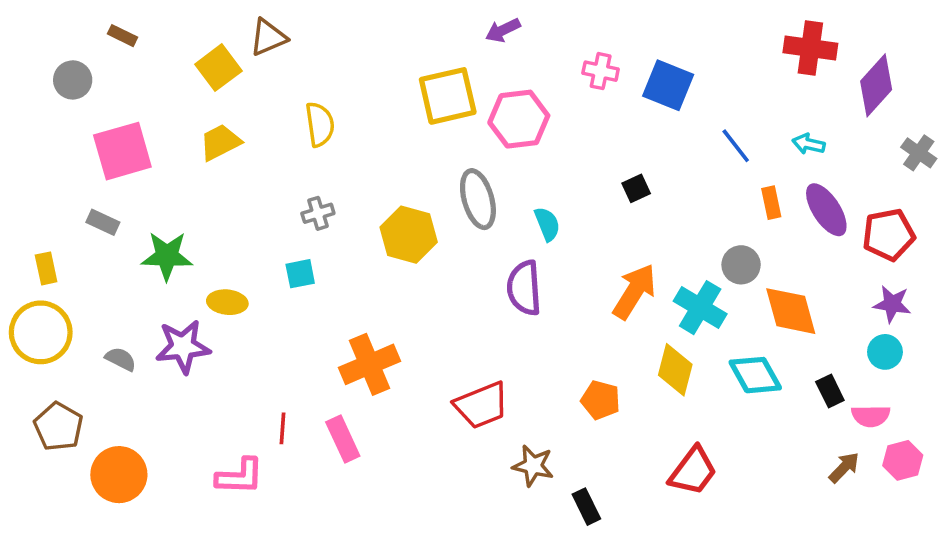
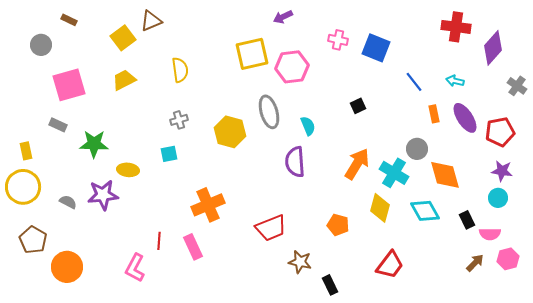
pink L-shape: (240, 476) -> (135, 268), turned 116

